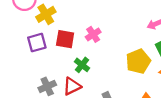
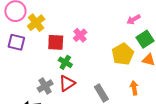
purple square: (37, 43) -> (16, 42), moved, turned 36
green cross: (82, 65) -> (65, 62), moved

